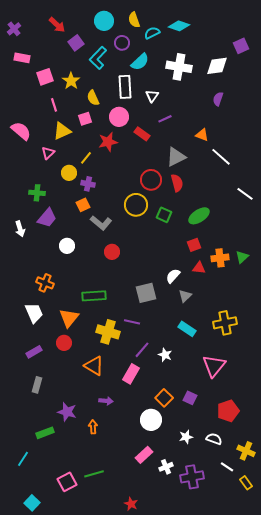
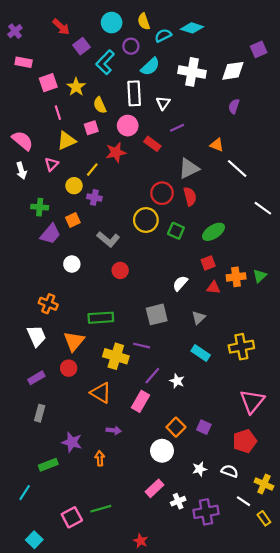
orange square: (83, 205) -> (73, 220), moved
white arrow: (20, 229) -> (21, 171), moved
white semicircle: (173, 276) -> (180, 283), moved
pink triangle: (214, 366) -> (252, 401), moved

